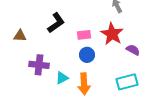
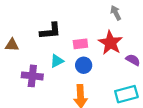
black L-shape: (56, 23) -> (50, 31), turned 30
cyan triangle: (62, 78) -> (57, 61), moved

